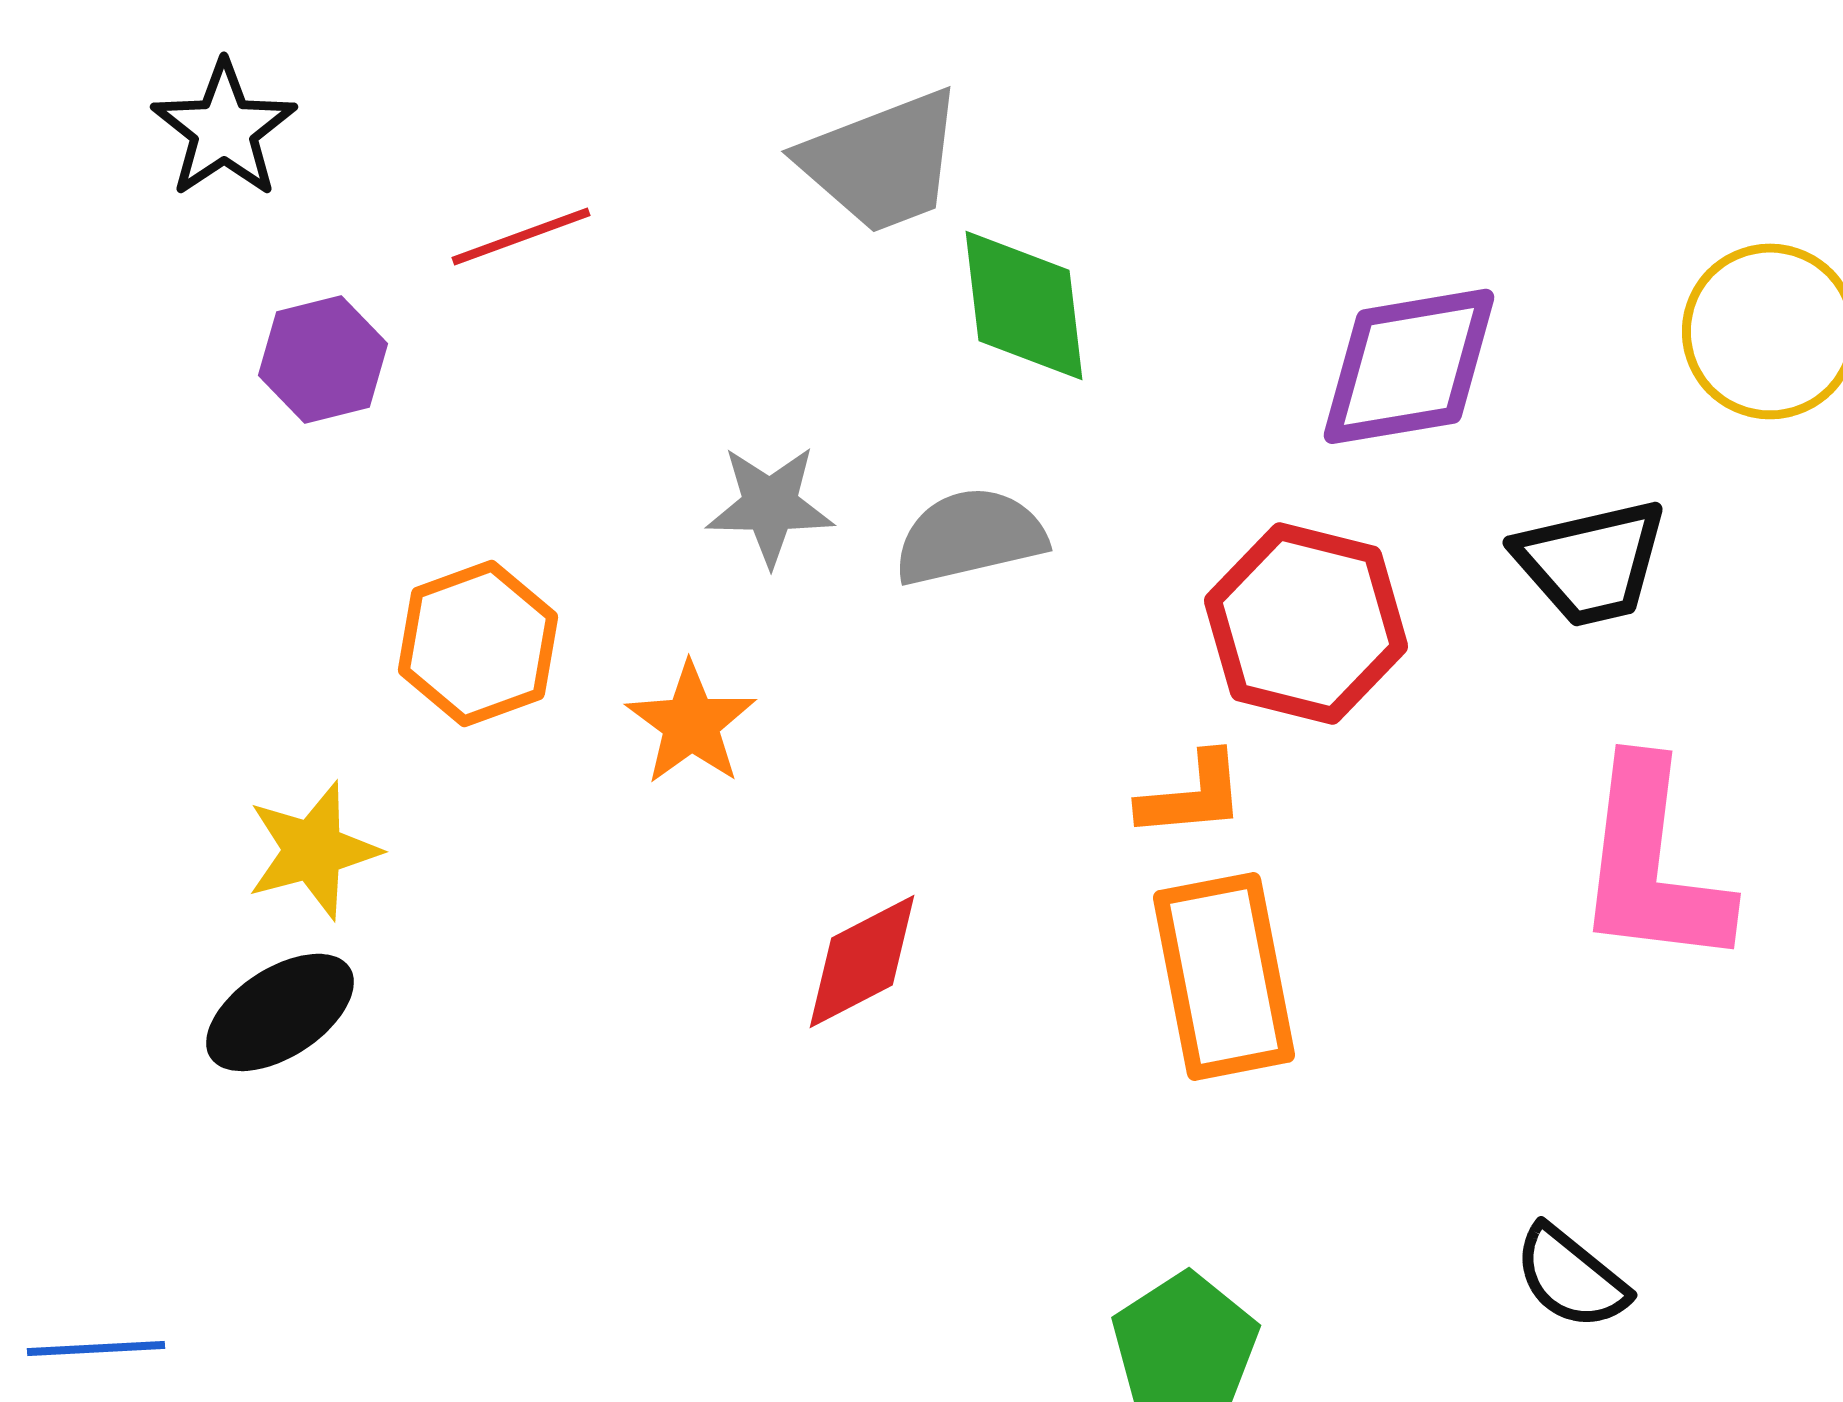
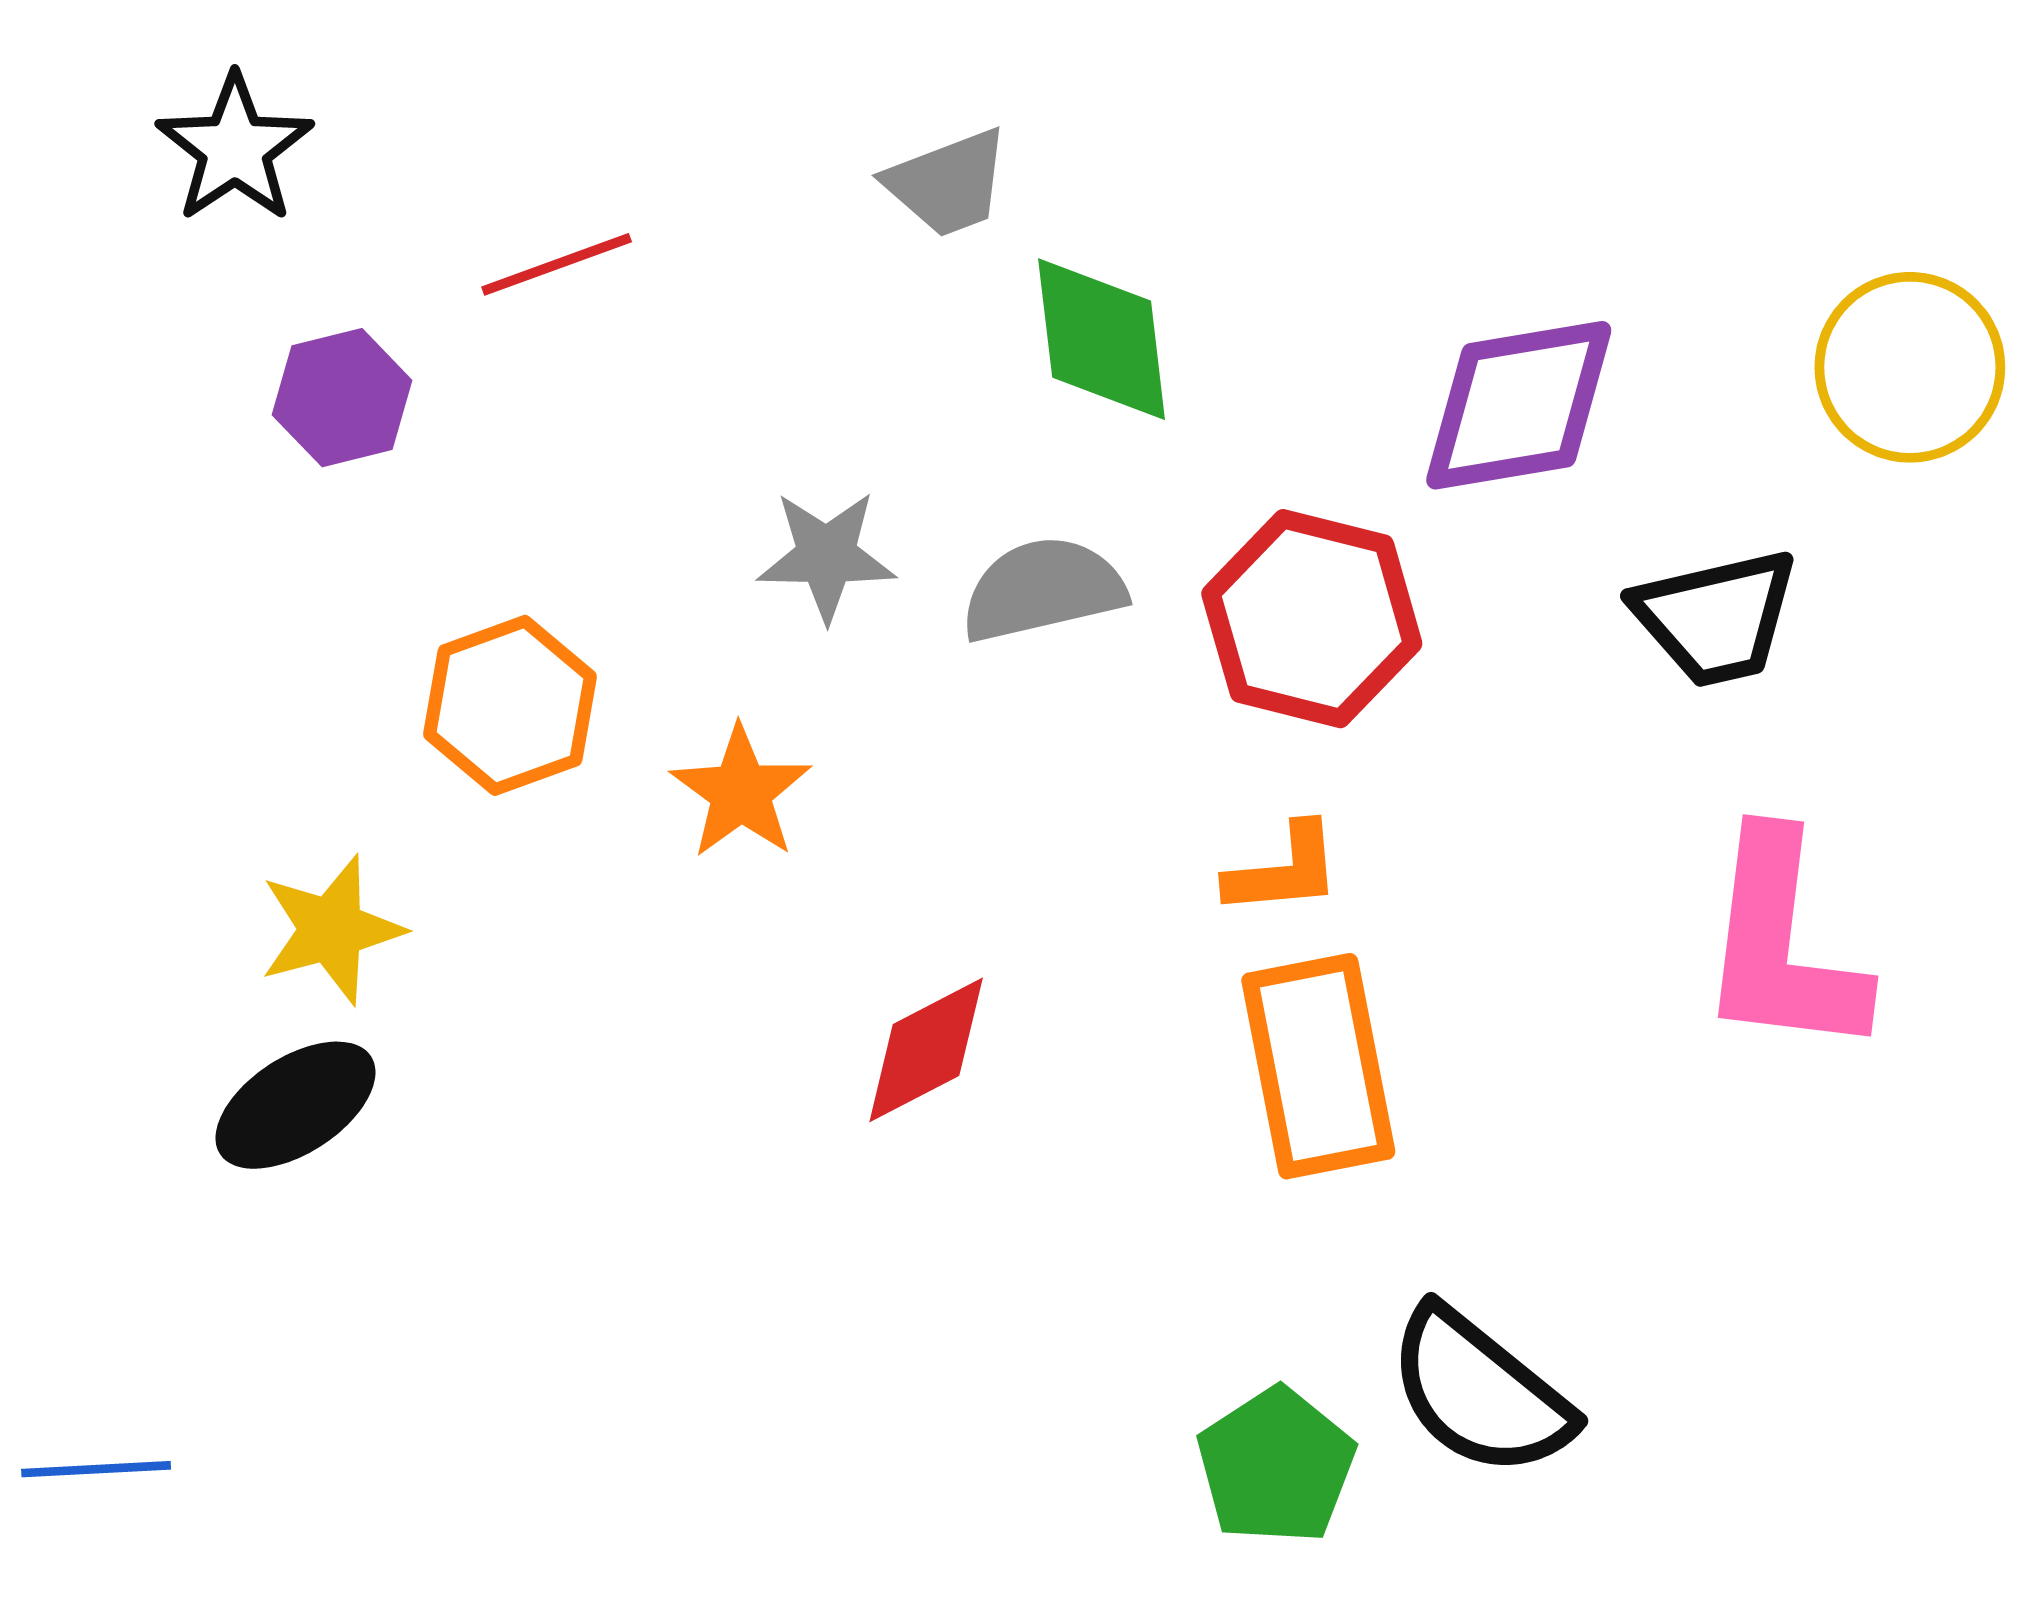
gray trapezoid: (882, 161) -> (948, 183), size x0.7
red hexagon: (1306, 623) -> (1312, 619), moved
black semicircle: (1571, 1277) -> (1480, 1392), moved, size x1.5

